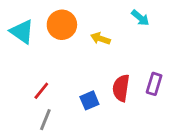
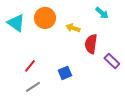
purple rectangle: (154, 84) -> (112, 61), turned -63
red semicircle: (121, 88) -> (91, 44), moved
gray line: (45, 120) -> (33, 87), turned 35

